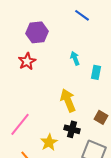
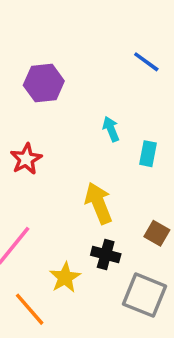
blue line: (82, 15) -> (146, 62), moved
red star: (27, 61) -> (26, 159), moved

